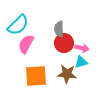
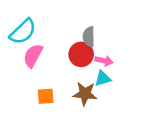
gray semicircle: (59, 29) -> (89, 37), moved
orange square: (36, 76) -> (46, 96), size x0.6

